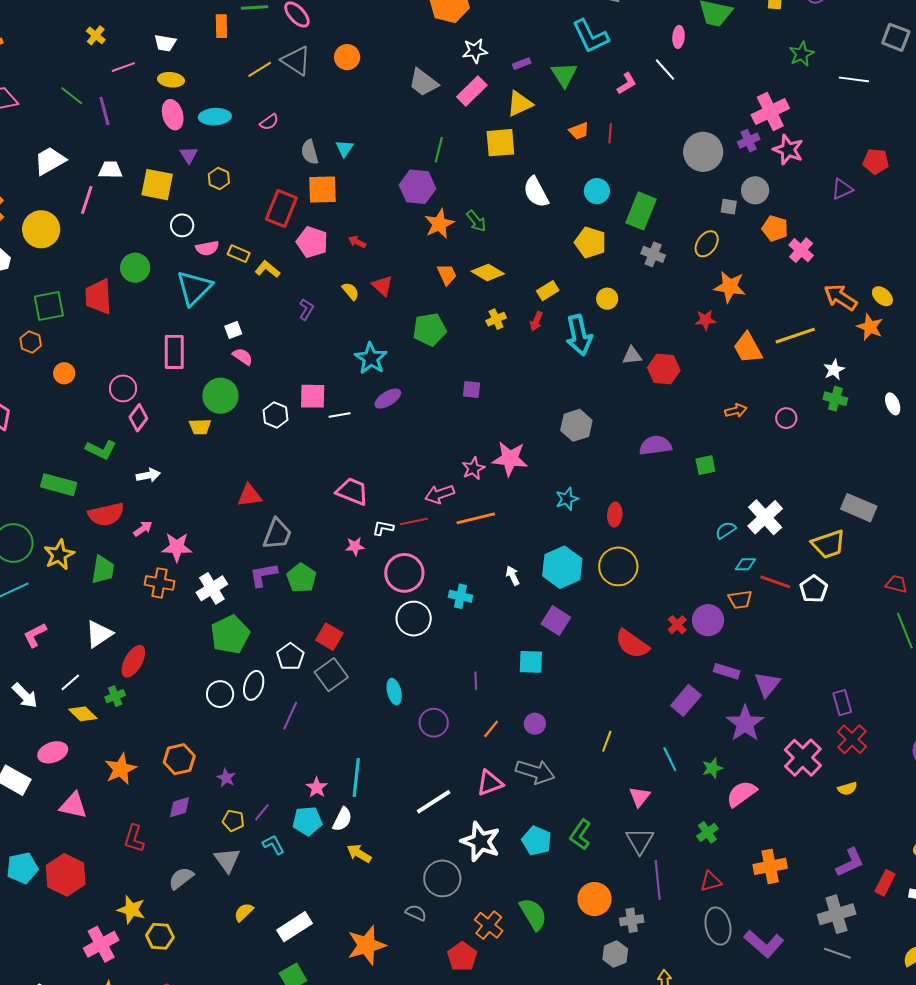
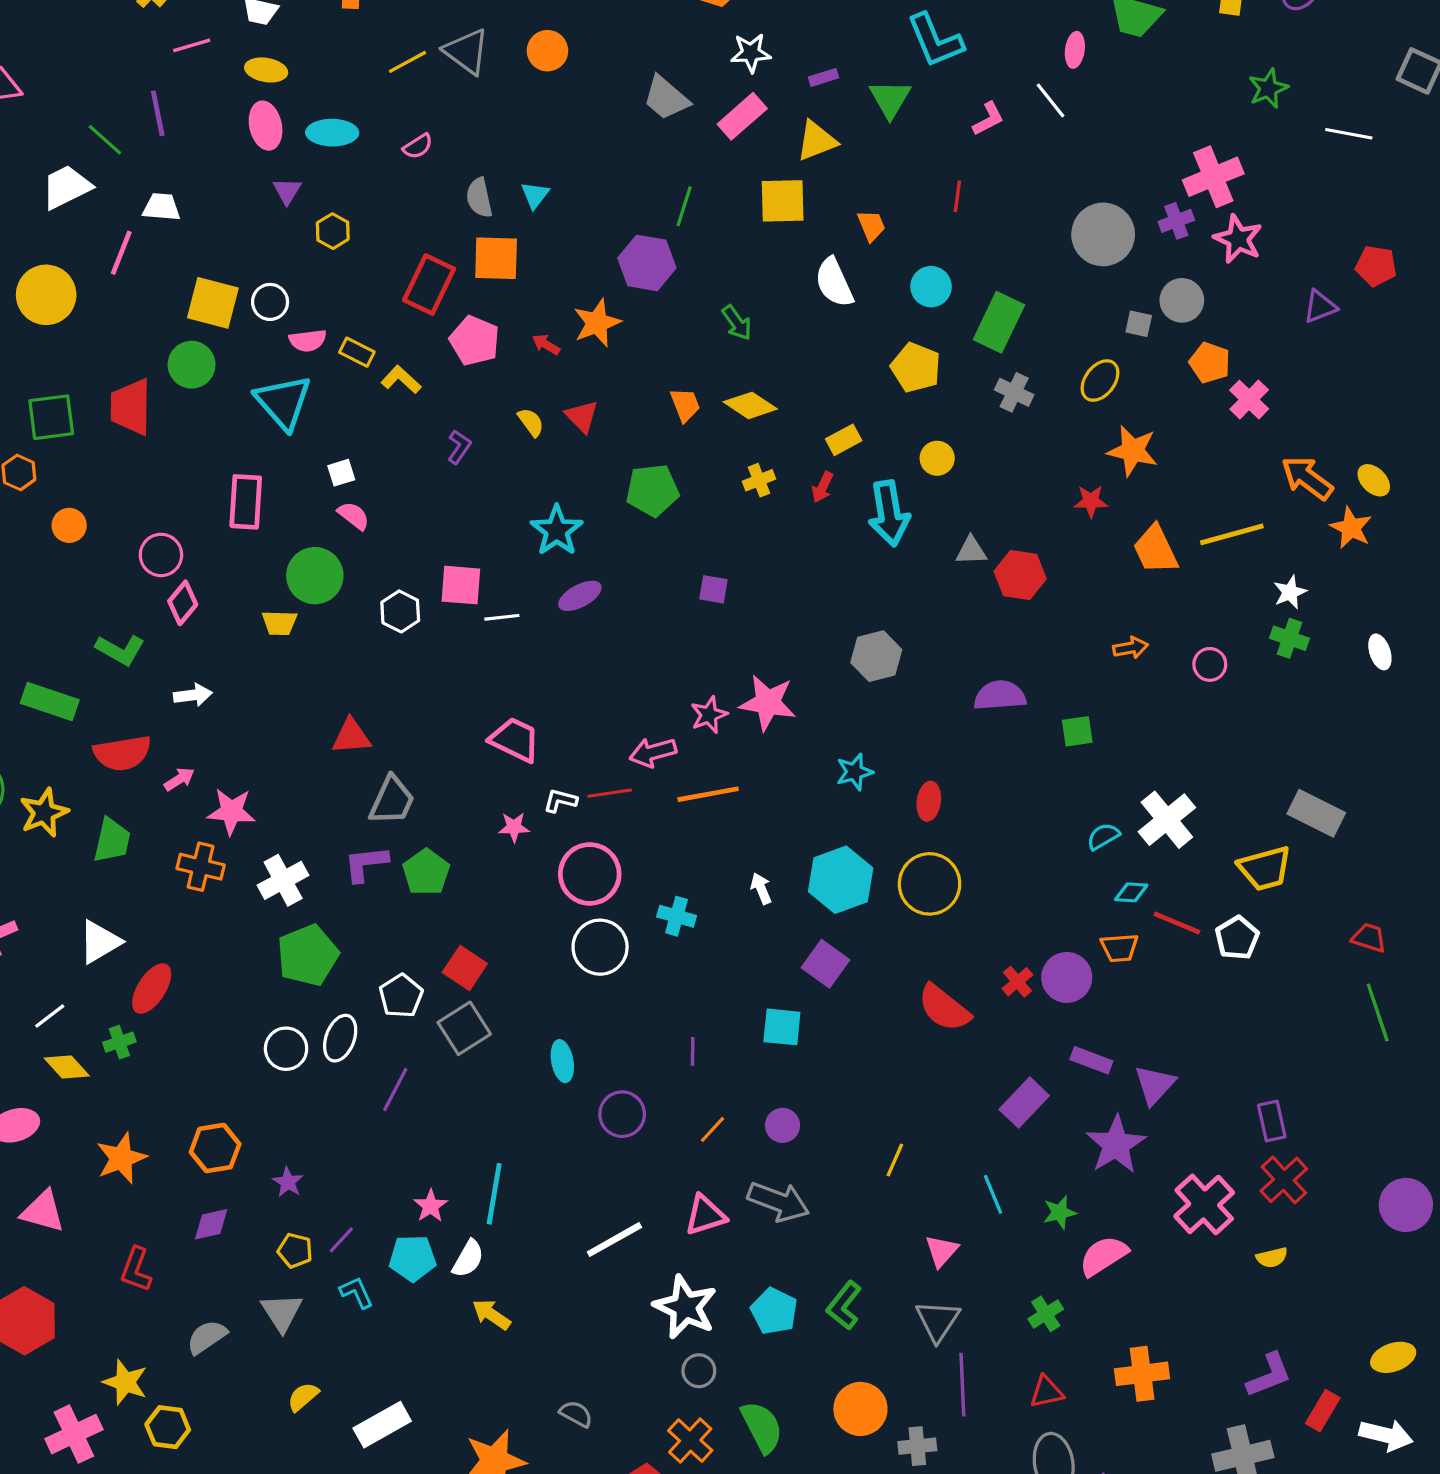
green line: (72, 96) -> (105, 140), moved
orange trapezoid: (579, 131) -> (871, 226), moved, turned -95
yellow square: (157, 185) -> (213, 303), moved
orange star: (439, 224) -> (597, 323), moved
cyan triangle: (194, 288) -> (283, 402), turned -30
gray circle: (442, 878) -> (699, 1371), moved, size x0.6

